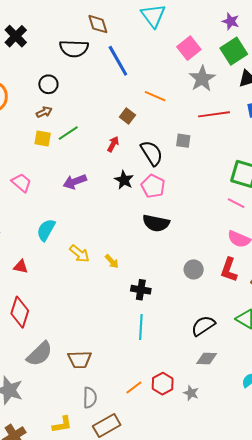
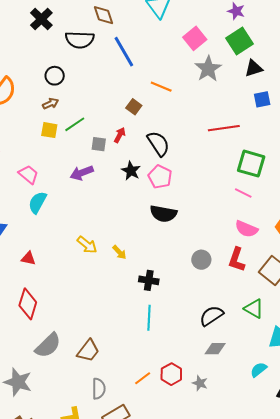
black cross: (16, 36) -> (41, 19), moved
red line: (214, 114) -> (224, 128), moved
gray square: (183, 141) -> (99, 144), moved
cyan semicircle: (46, 230) -> (37, 202), moved
brown trapezoid: (80, 360) -> (88, 351), turned -50

